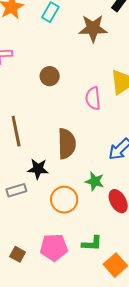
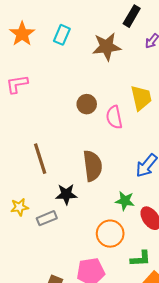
brown circle: (50, 76) -> (87, 104), moved
orange circle: (64, 200) -> (110, 234), moved
green L-shape: (92, 243) -> (141, 259), moved

